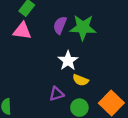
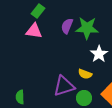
white star: (68, 61) -> (99, 54), moved
purple triangle: (57, 94) -> (64, 86), size x1.6

